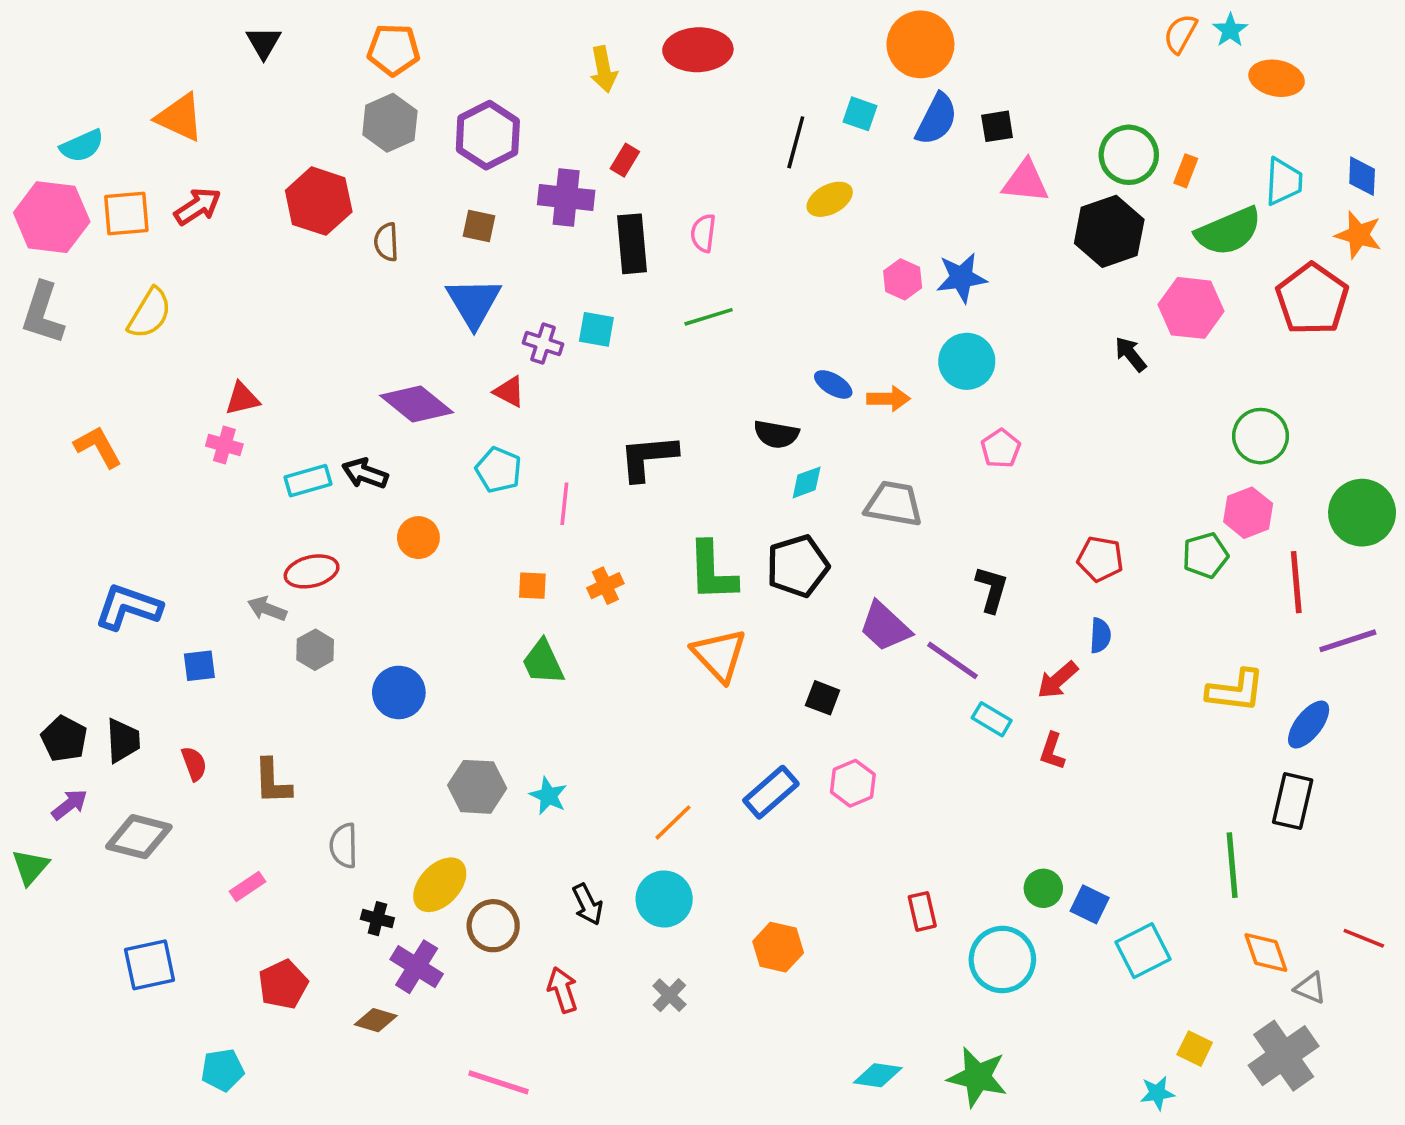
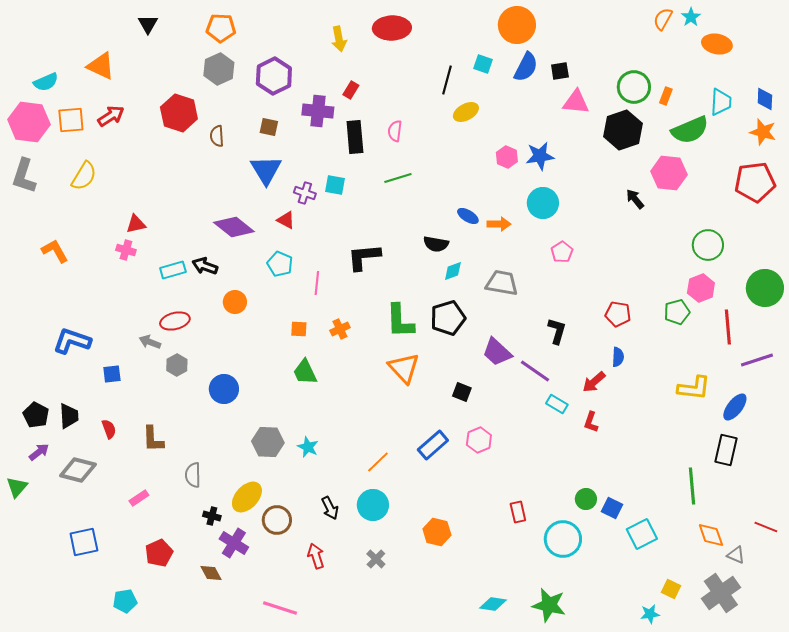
red pentagon: (1312, 299) -> (755, 182), moved, turned 30
brown diamond: (376, 1020) -> (211, 573), turned 45

